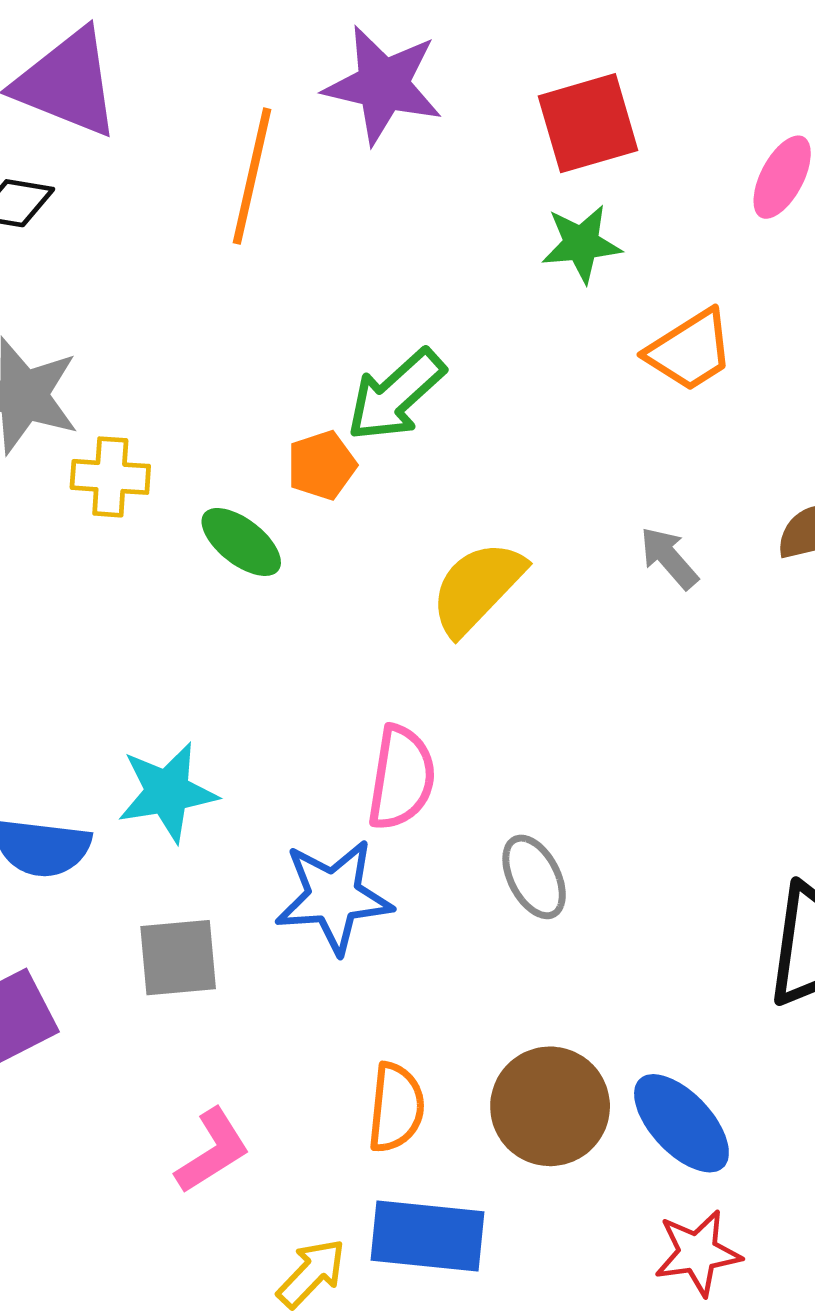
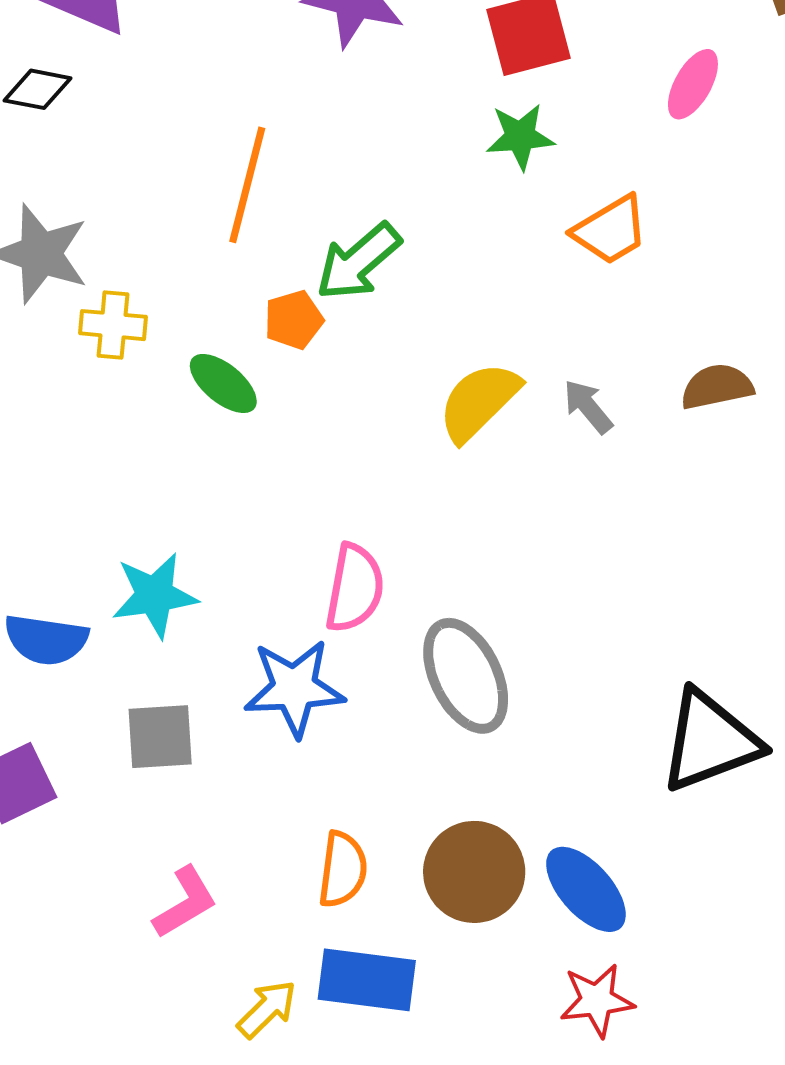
orange line: (252, 176) -> (247, 185), moved
yellow semicircle: (477, 588) -> (479, 402), moved
gray ellipse: (534, 877) -> (466, 676), size x1.6

